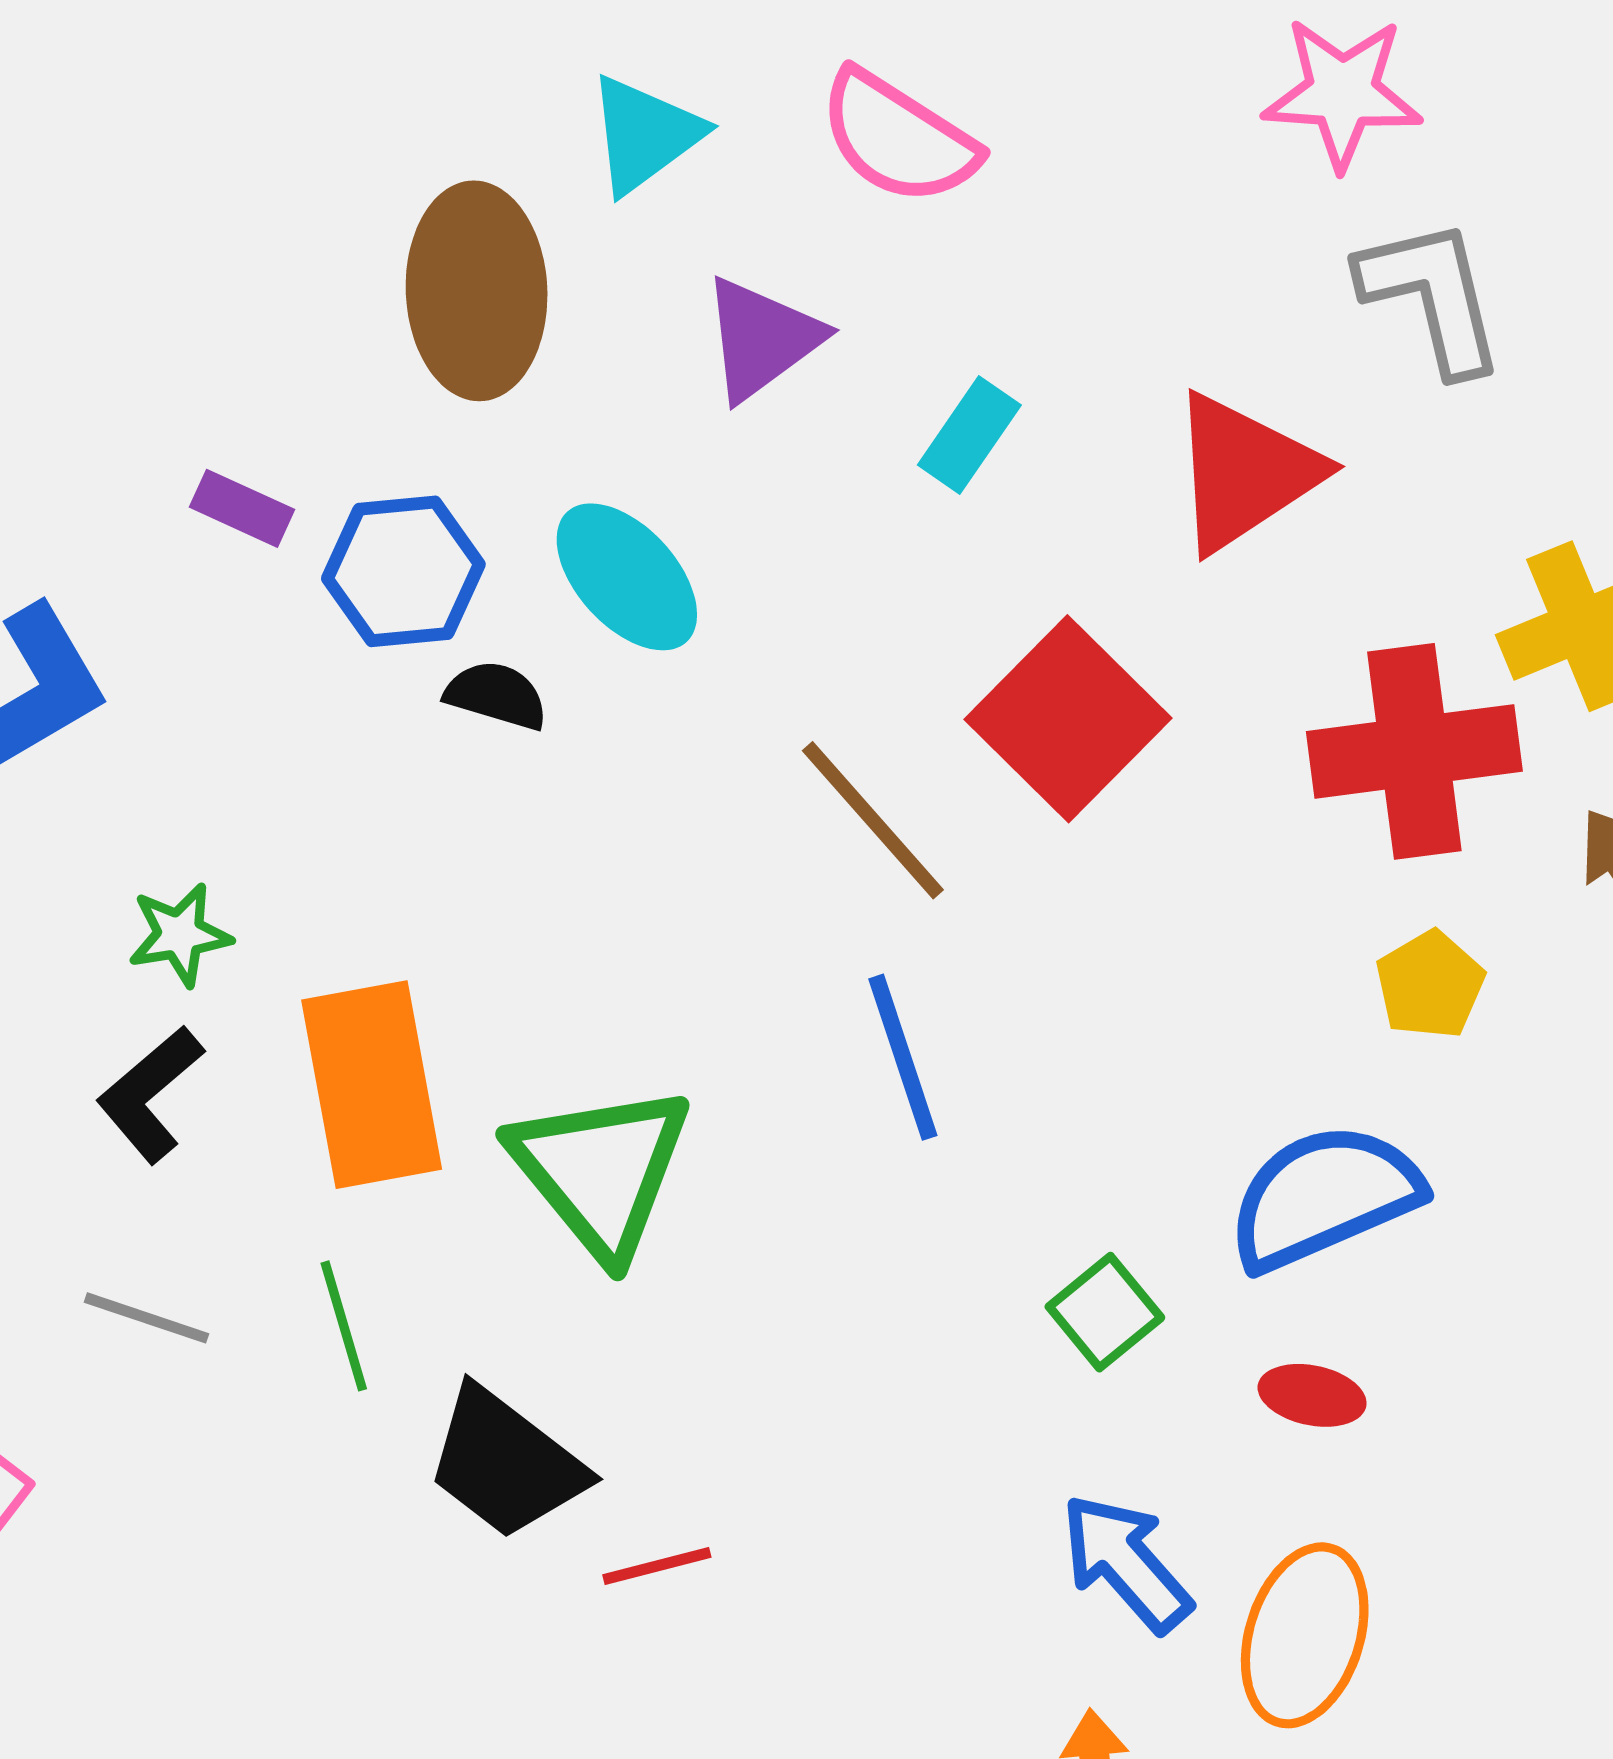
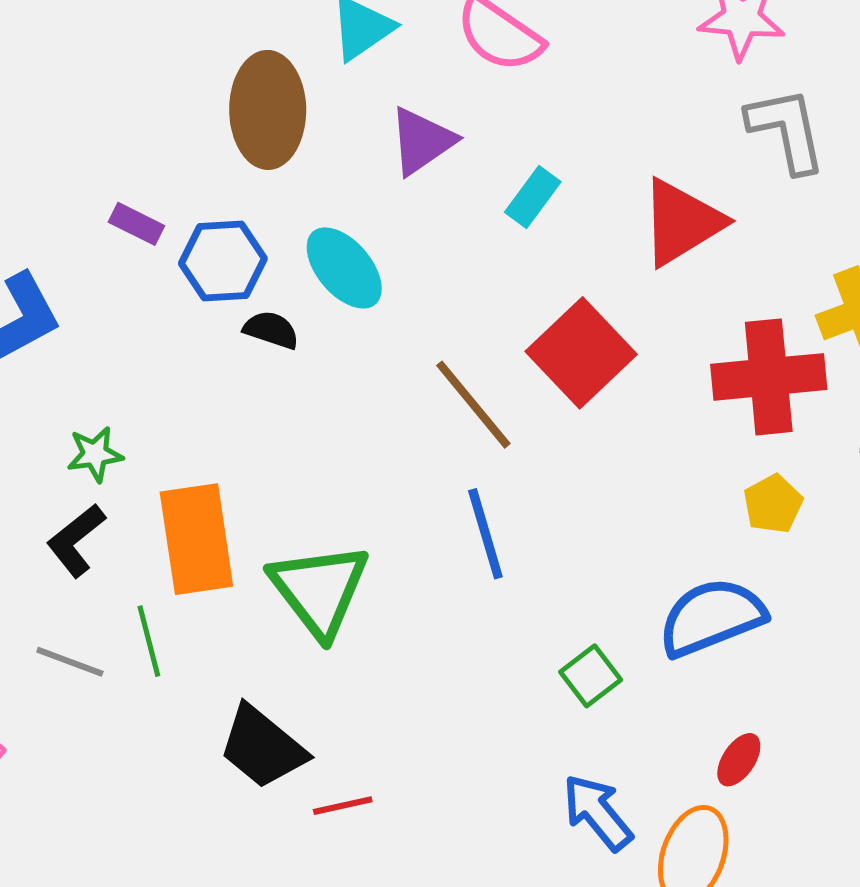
green line: (344, 1326) -> (149, 641), moved
red ellipse: (1312, 1395) -> (739, 760), moved, turned -70

